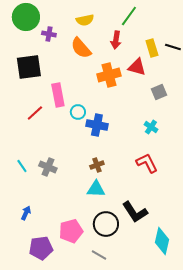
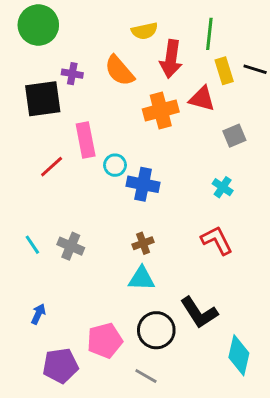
green line: (129, 16) -> (209, 34), moved, turned -30
yellow semicircle: (85, 20) -> (144, 31), moved
purple cross: (49, 34) -> (72, 74), moved
red arrow: (116, 40) -> (171, 59), size x1.4

